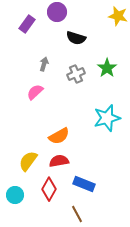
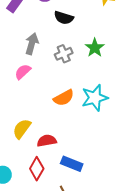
gray arrow: (44, 64) -> (32, 44), size x1.5
orange semicircle: (59, 136) -> (64, 98), moved
yellow semicircle: (28, 161) -> (22, 129), moved

